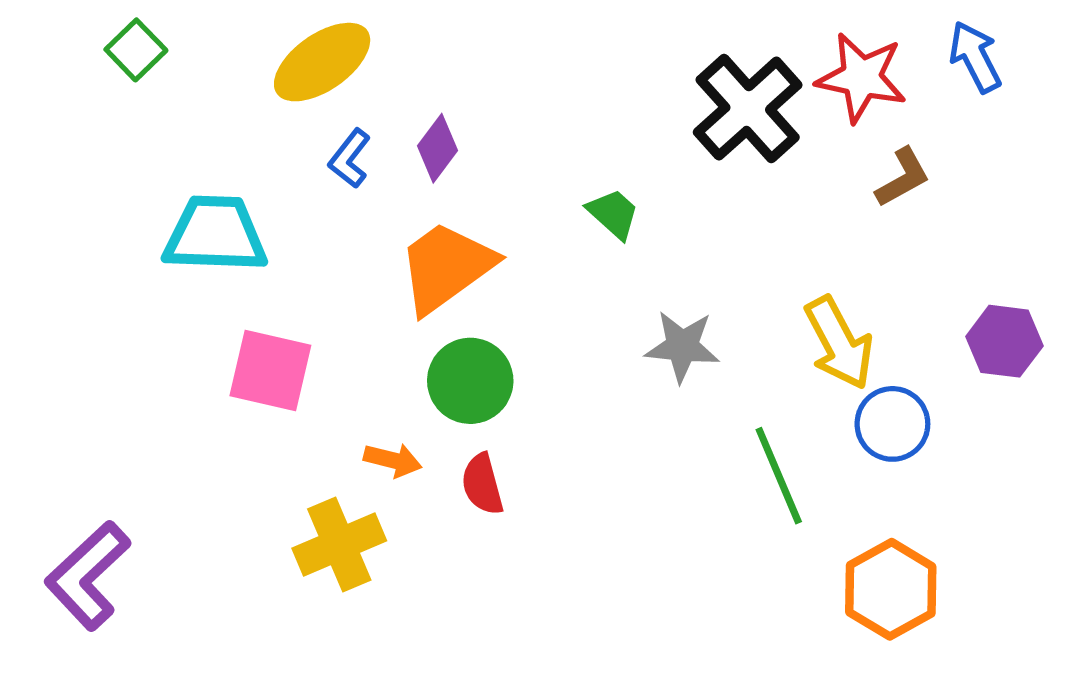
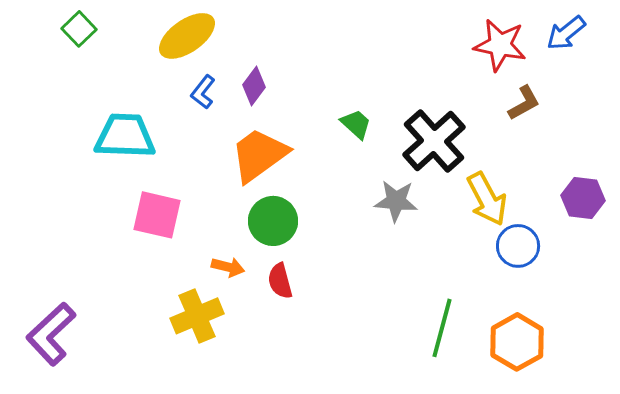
blue arrow: (975, 57) -> (566, 33), turned -102
black cross: (748, 109) -> (434, 141), moved
green line: (779, 476) -> (442, 328), moved, turned 38

